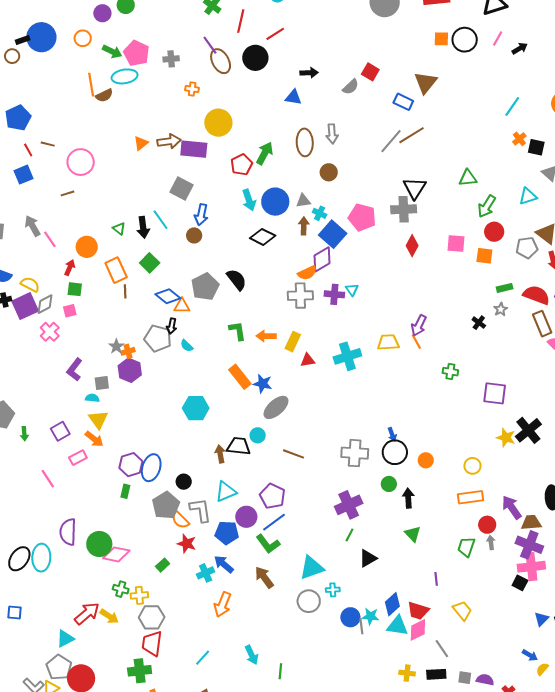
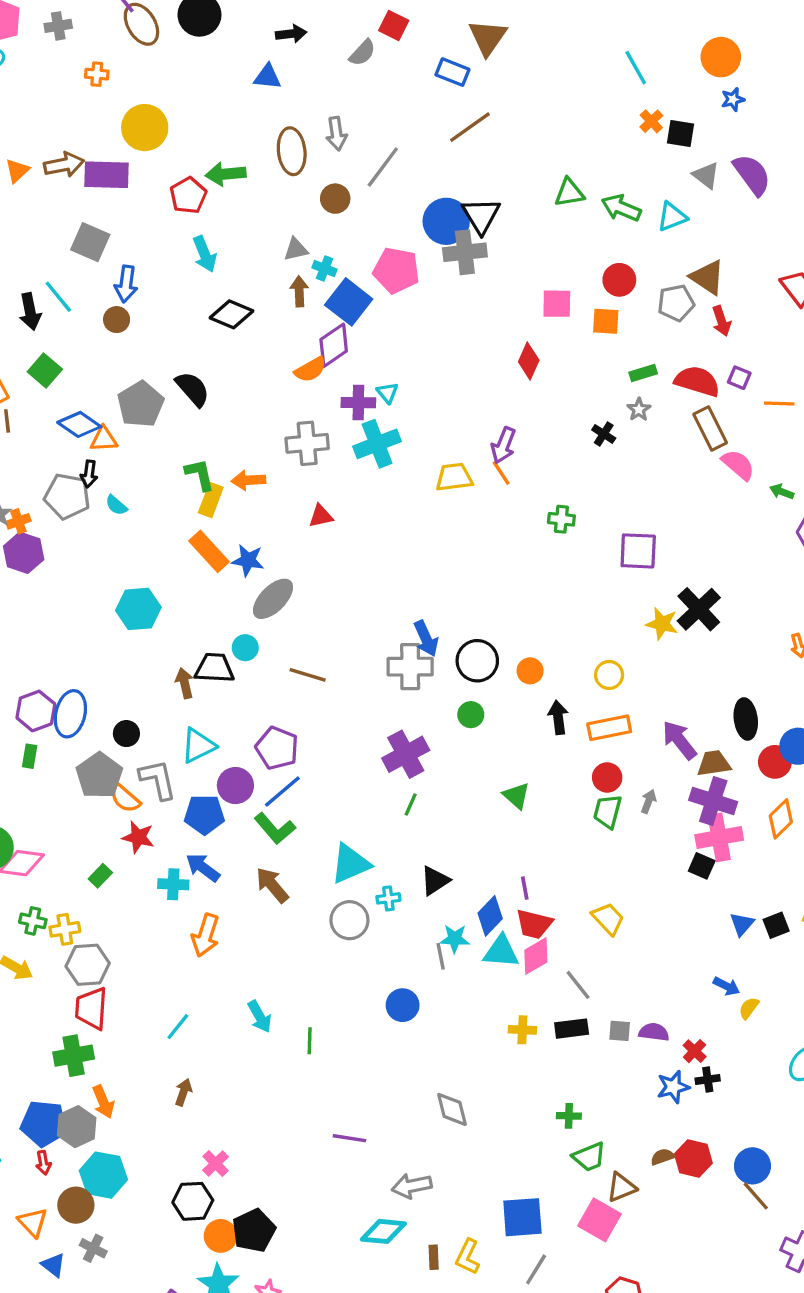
cyan line: (512, 106) -> (636, 68), turned -60
gray line: (391, 141) -> (383, 167), moved
green arrow: (265, 153) -> (226, 174), turned -120
blue circle: (275, 202) -> (446, 221), moved
green arrow: (487, 206) -> (621, 208), moved, turned 85
red diamond: (412, 246) -> (529, 361), moved
gray cross: (300, 296) -> (307, 443), moved
yellow rectangle: (293, 342) -> (211, 500), moved
cyan cross: (347, 356) -> (377, 444), moved
blue arrow: (392, 434) -> (426, 639), moved, size x1.5
black arrow: (408, 498) -> (558, 717), moved
red circle: (487, 525) -> (607, 777), moved
gray arrow: (491, 542) -> (649, 801), turned 32
black triangle: (368, 558) -> (435, 881), moved
cyan cross: (206, 573) -> (173, 884), turned 30
purple line: (436, 579) -> (525, 888), moved
blue circle: (350, 617) -> (403, 1005), moved

